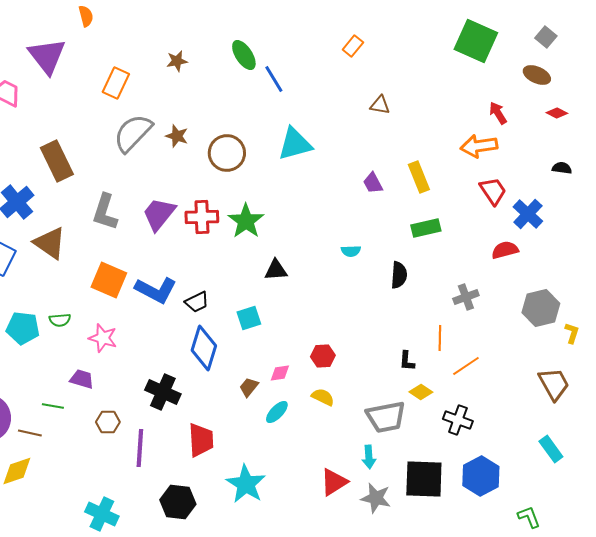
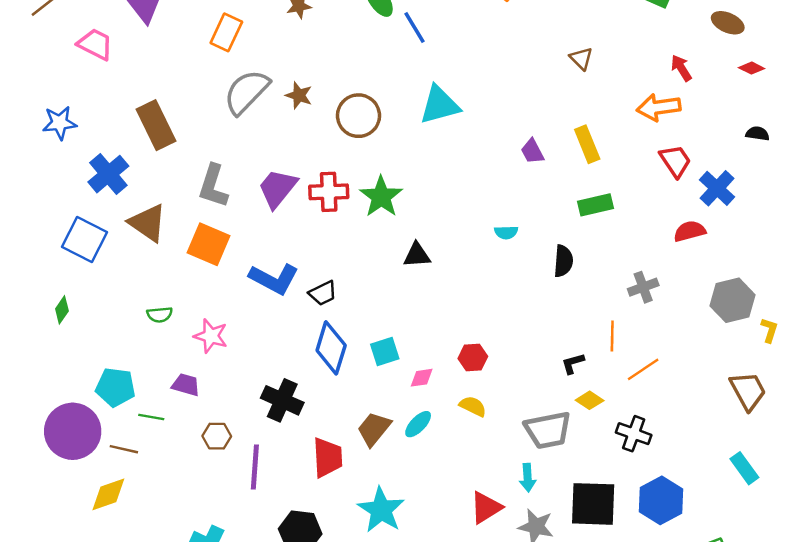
brown triangle: (380, 105) -> (581, 58), moved, turned 35
orange square: (109, 280) -> (208, 244), moved
cyan square: (249, 318) -> (385, 351), moved
cyan pentagon: (23, 328) -> (116, 387), moved
black L-shape: (407, 361) -> (573, 363), turned 70
brown trapezoid: (249, 387) -> (374, 429), moved, size x1.5

